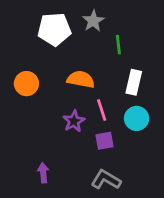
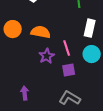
orange semicircle: (81, 79) -> (41, 32), moved

